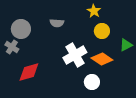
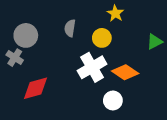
gray semicircle: (57, 23) -> (70, 28), turned 96
yellow circle: (102, 31) -> (102, 38), moved
green triangle: (126, 45) -> (155, 42), moved

